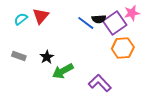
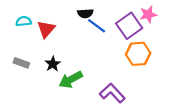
red triangle: (41, 16) -> (46, 29), moved
cyan semicircle: (21, 19) -> (24, 21), turned 32
black semicircle: (99, 19) -> (85, 13), moved

